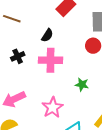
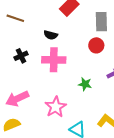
black semicircle: (47, 35) -> (51, 35), turned 72

